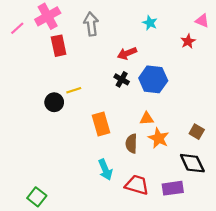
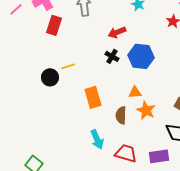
red rectangle: (59, 46) -> (54, 25), turned 30

